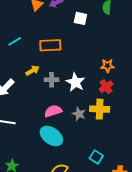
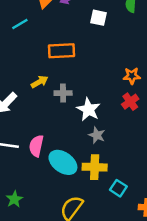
cyan line: (15, 41) -> (20, 24), moved
white star: (75, 82) -> (89, 109), moved
yellow cross: (100, 109) -> (95, 167), moved
pink semicircle: (53, 111) -> (36, 146), moved, turned -60

